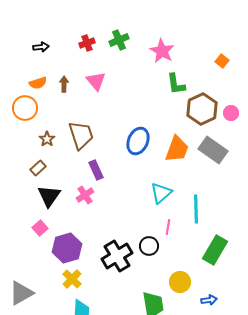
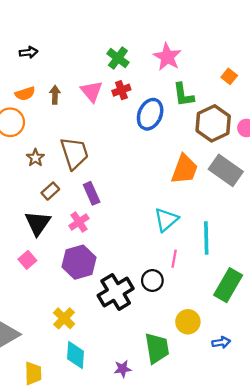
green cross: (119, 40) -> (118, 58), moved, turned -30
red cross: (87, 43) -> (121, 90), moved
orange square: (222, 61) -> (229, 76), moved
blue ellipse: (138, 141) -> (150, 114), moved
brown rectangle: (38, 168) -> (50, 191), moved
purple hexagon: (67, 248) -> (79, 262), moved

